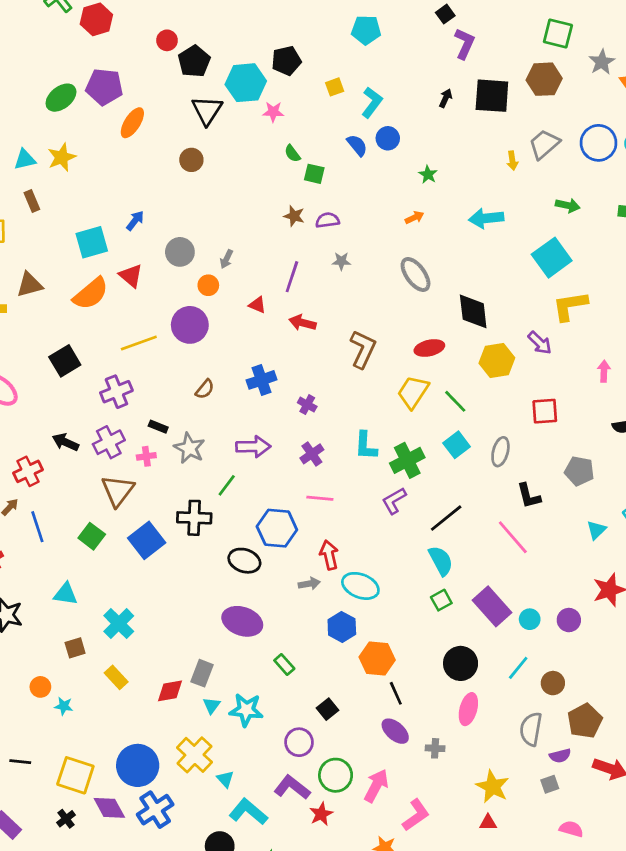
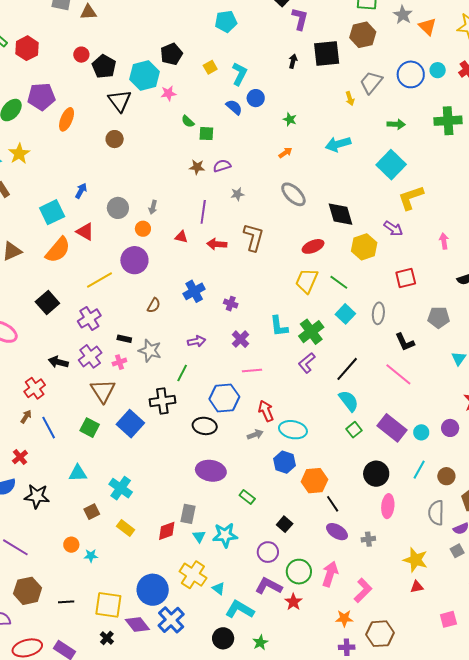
brown L-shape: (363, 349) -> (254, 237), moved
purple arrow: (253, 447) -> (197, 341), size x0.7

